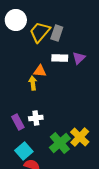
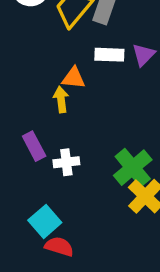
purple rectangle: (18, 122) -> (34, 146), moved
green cross: (60, 143) -> (133, 168), moved

